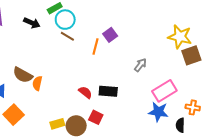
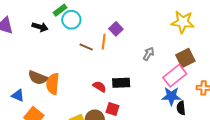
brown line: (67, 36) -> (86, 47), moved
brown square: (191, 55) -> (185, 58), moved
orange semicircle: (37, 83) -> (53, 84), size x1.5
black semicircle: (180, 125) -> (181, 108), moved

